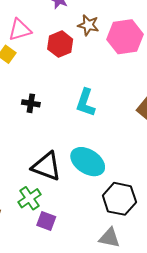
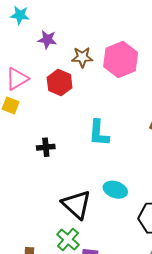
cyan ellipse: (88, 162) -> (115, 190), size x0.7
black triangle: (46, 166) -> (77, 205), turned 36

